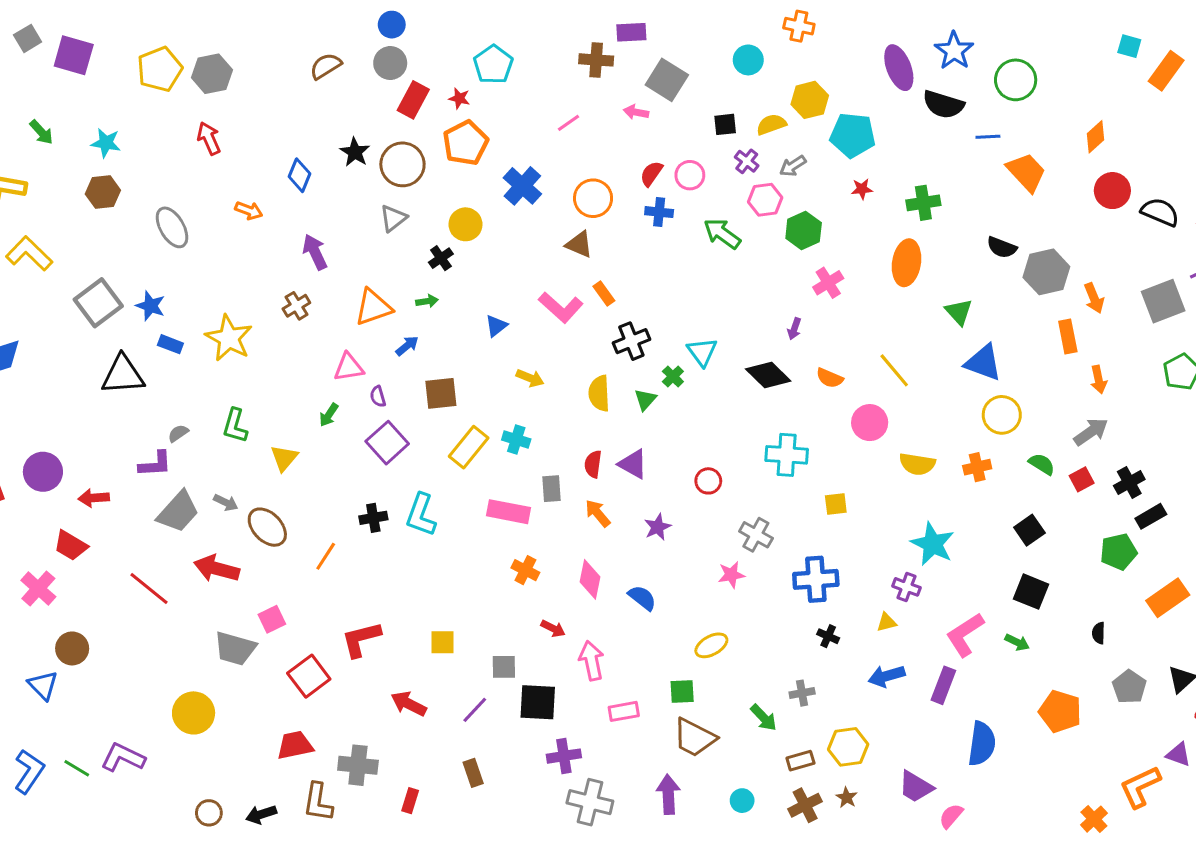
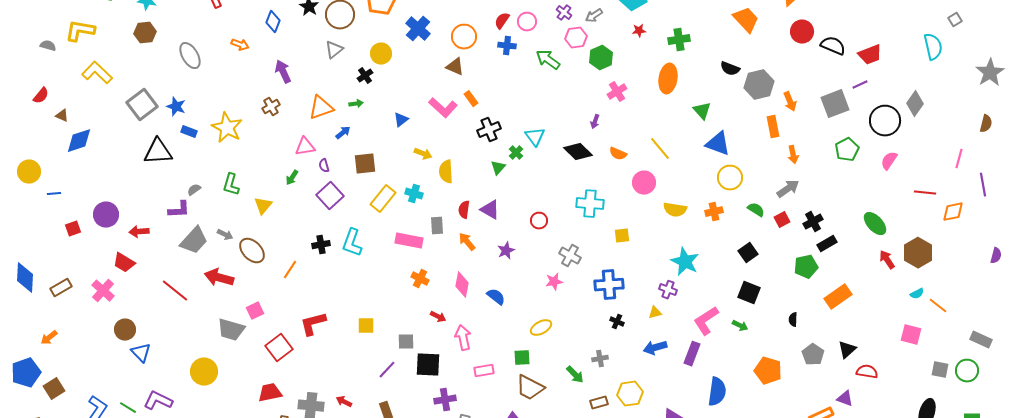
yellow semicircle: (599, 393) -> (446, 172), moved
blue triangle: (43, 685) -> (141, 353), moved
red arrow: (409, 704) -> (344, 402), moved, size x0.7

